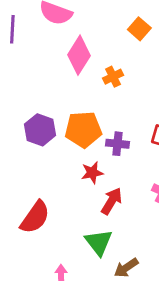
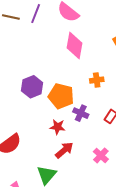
pink diamond: (79, 55) -> (74, 45), turned -40
orange cross: (113, 77) -> (97, 80), moved

